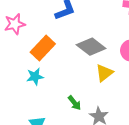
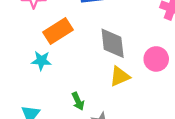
gray diamond: (91, 47) -> (113, 43), turned 32

